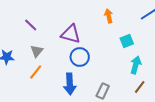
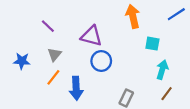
orange arrow: (109, 16) -> (133, 16), size x1.5
cyan square: (127, 41) -> (152, 44), turned 32
blue arrow: (70, 84) -> (76, 88), moved

